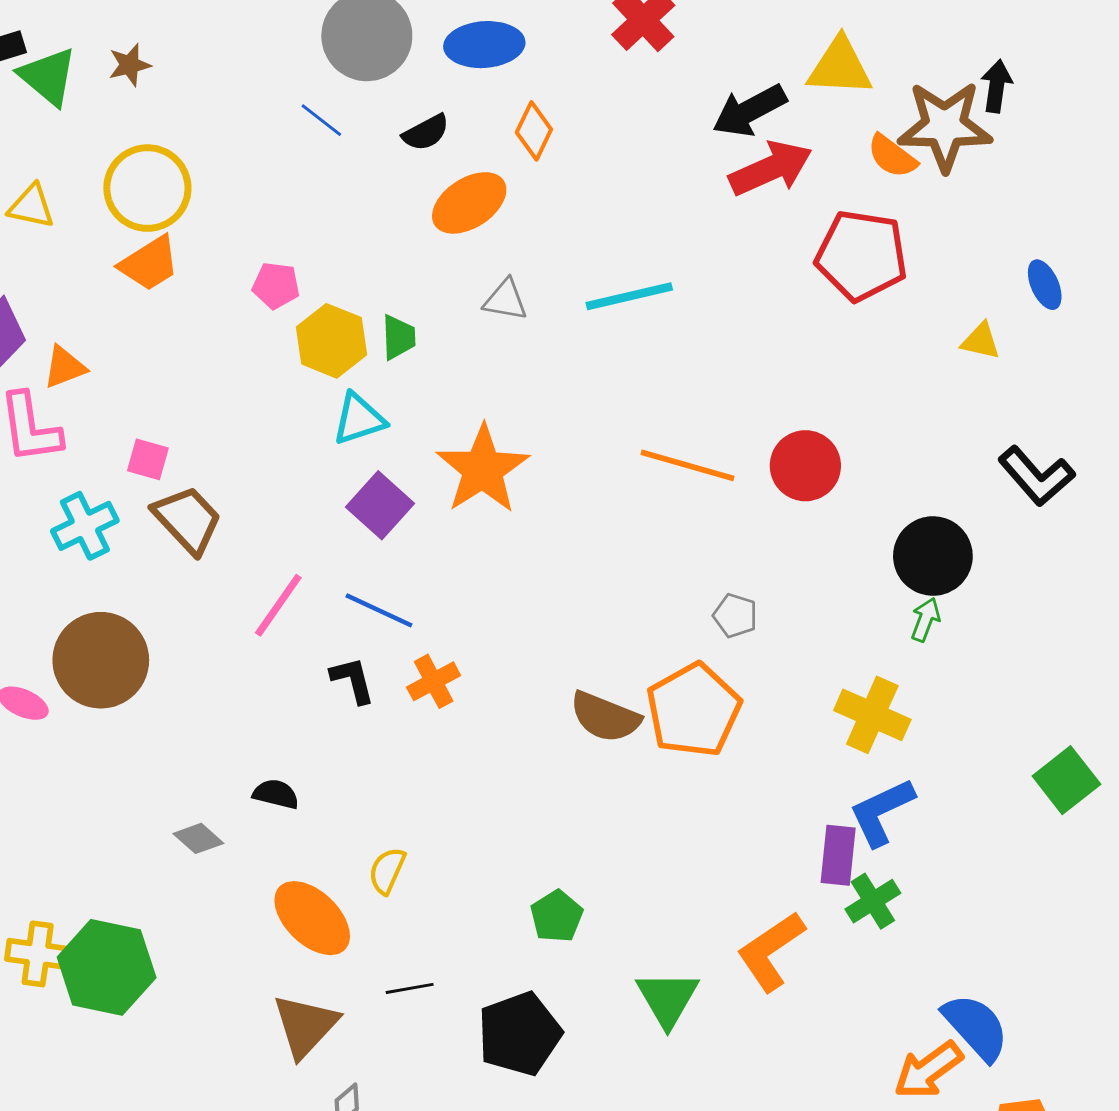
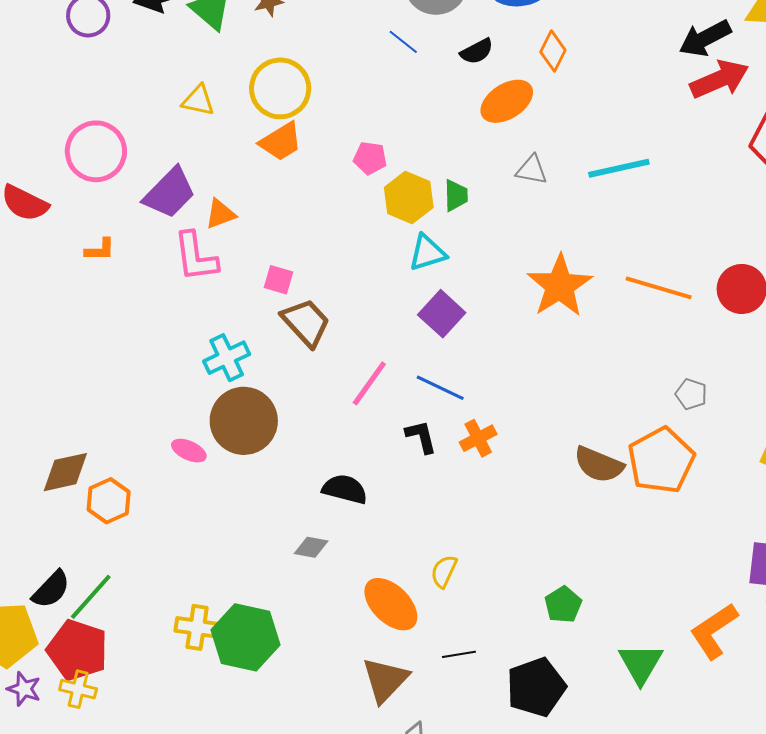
orange star: (483, 469) -> (560, 286), moved
cyan cross: (85, 526) -> (227, 358), moved
black semicircle: (276, 794) -> (345, 489), moved, size x1.4
gray diamond: (198, 838) -> (311, 547), turned -32

